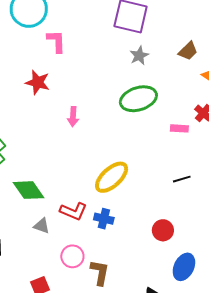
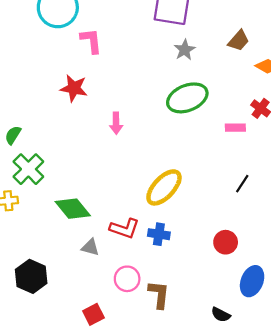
black line: (182, 179) -> (242, 184), turned -36

